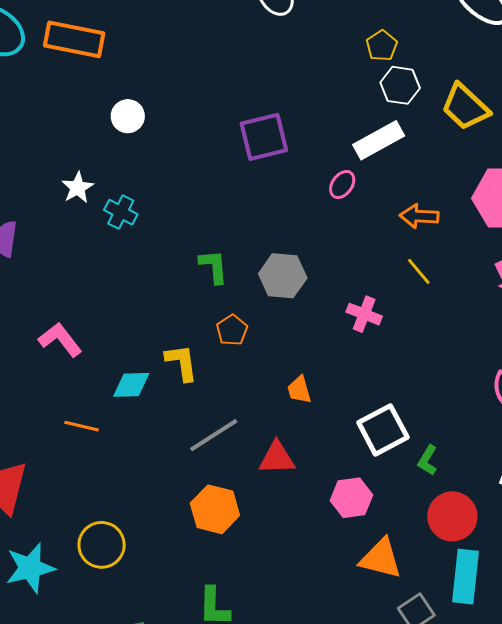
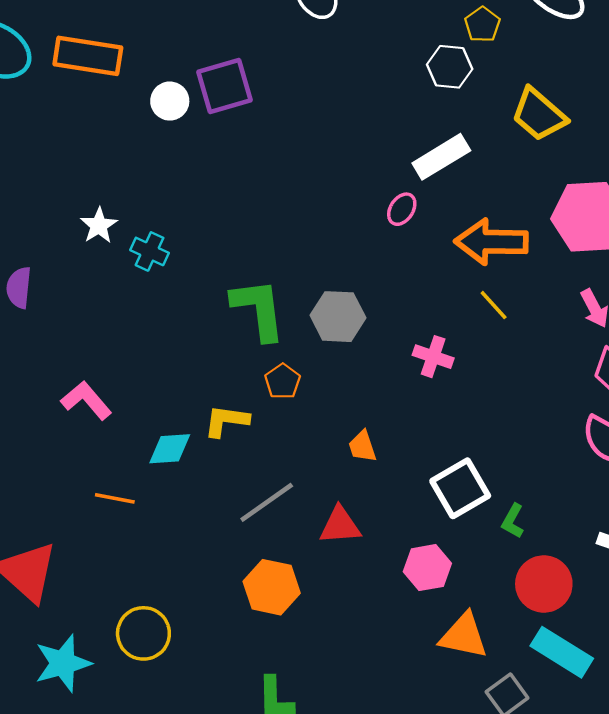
yellow pentagon: (382, 46) -> (482, 25), moved
white hexagon: (400, 85) -> (450, 67), moved
white circle: (128, 116) -> (170, 101), moved
purple square: (264, 137) -> (224, 86), moved
orange arrow: (419, 216) -> (491, 242), size x1.6
green L-shape: (214, 267) -> (258, 309), size x1.6
yellow L-shape: (182, 363) -> (226, 421), turned -72
cyan rectangle: (465, 577) -> (562, 652), turned -62

